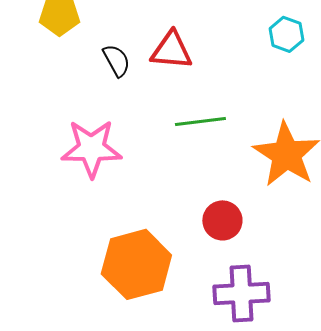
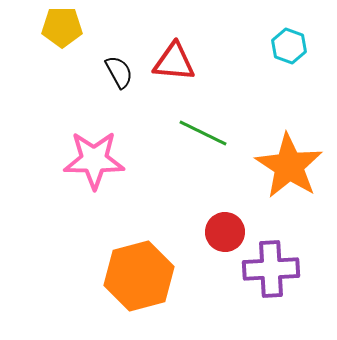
green line: (200, 121) -> (203, 133), turned 33
purple cross: (241, 293) -> (271, 269), moved

